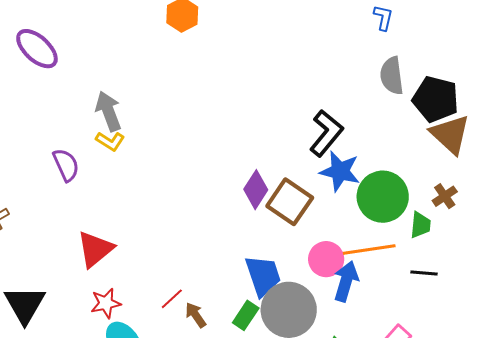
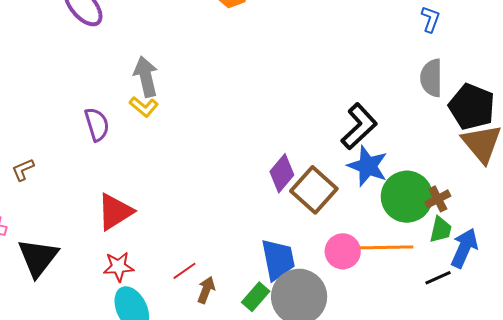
brown cross: (445, 196) -> (438, 199), moved
black line: (424, 273) -> (438, 278), turned -36
blue arrow: (346, 281) -> (464, 248), moved
brown arrow: (196, 315) -> (206, 290), turned 48

